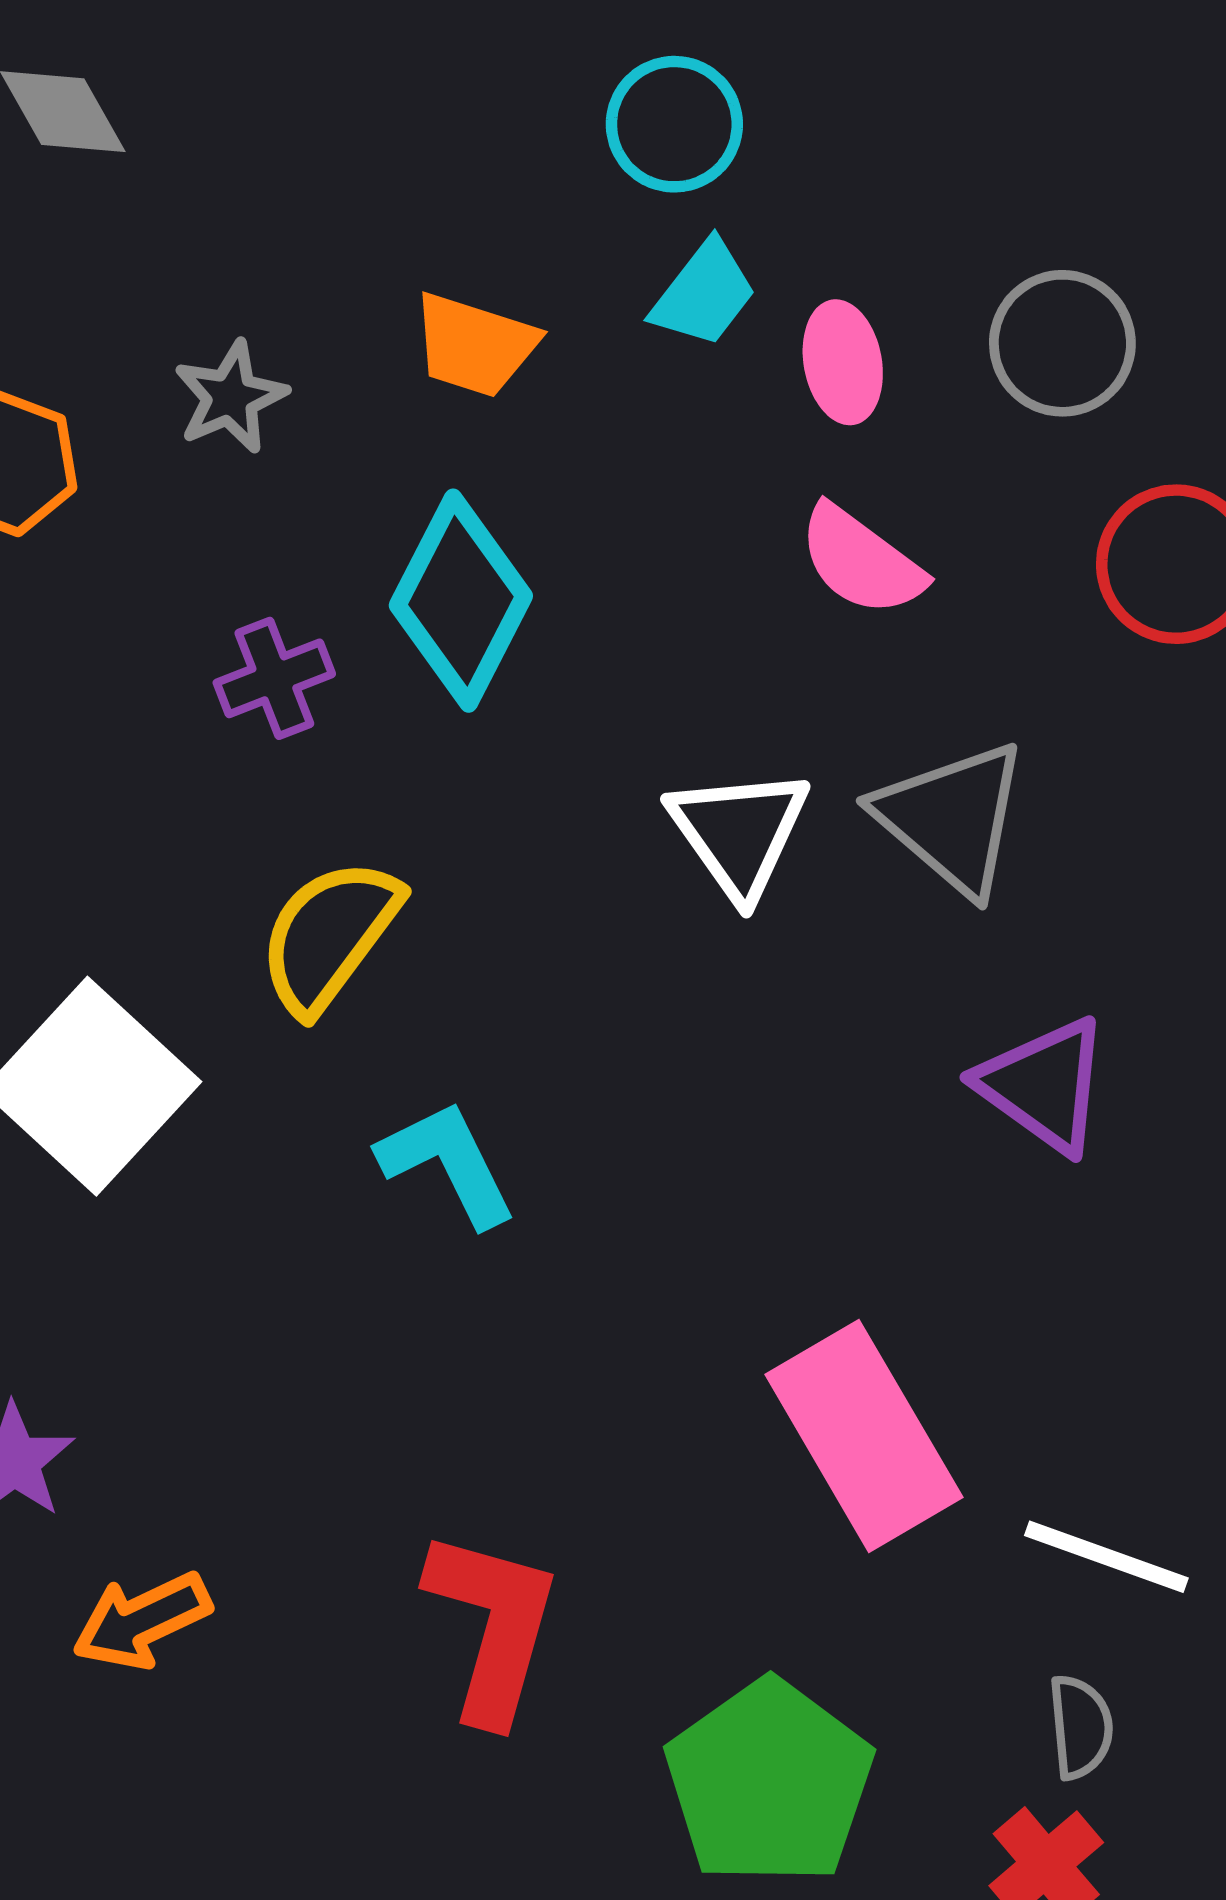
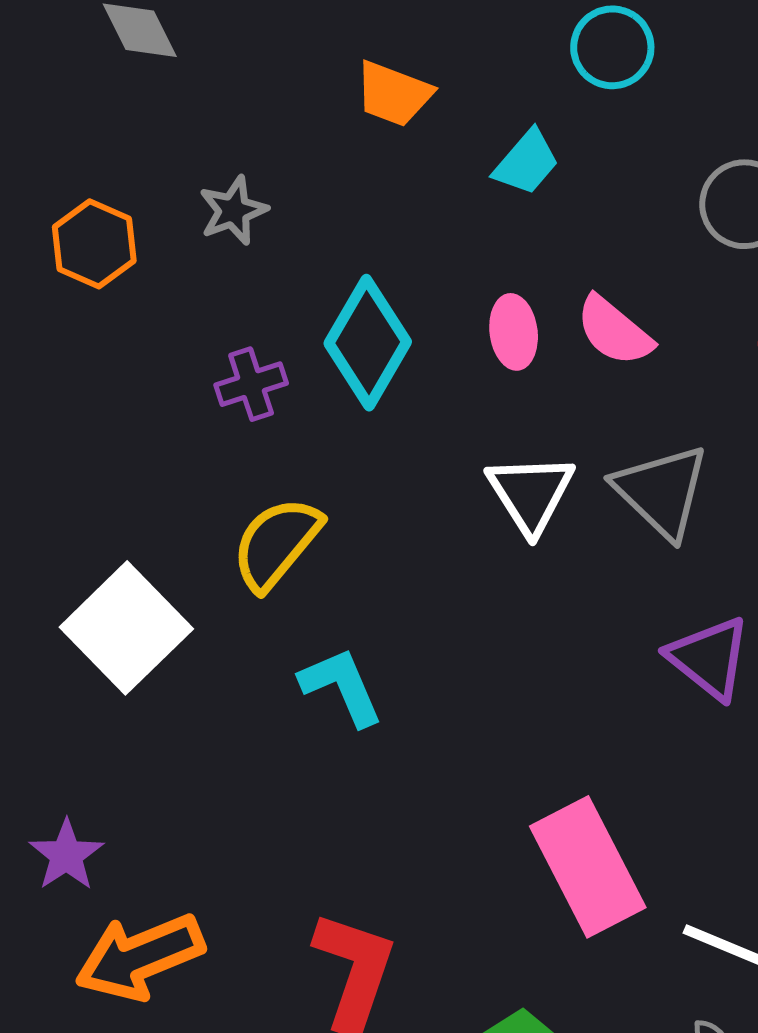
cyan circle: (674, 124) -> (612, 47), moved
orange trapezoid: (475, 345) -> (394, 94), moved
pink ellipse: (843, 362) -> (514, 332), moved
orange arrow: (142, 1621) -> (140, 957), size x1.5

